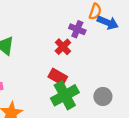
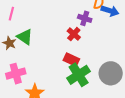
gray circle: (103, 96) -> (111, 73), size x1.5

